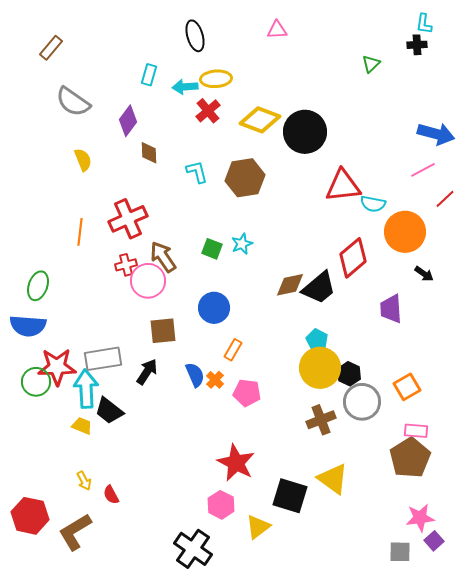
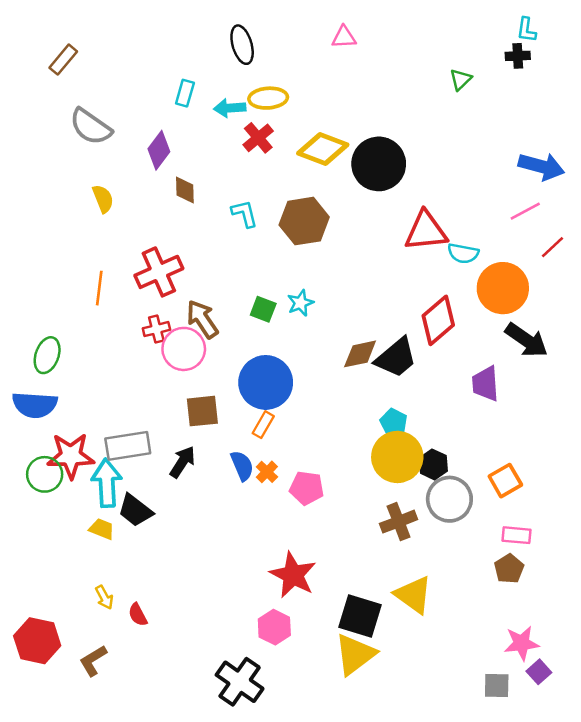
black arrow: (424, 274) -> (526, 340), size x1.8
blue circle: (214, 308) -> (266, 382), size x1.4
orange rectangle: (233, 350) -> (263, 425), moved
brown pentagon: (410, 458) -> (509, 569), size x0.6
yellow triangle: (258, 527) -> (355, 654), moved, size x1.4
brown L-shape: (75, 532) -> (93, 661), size x0.7

